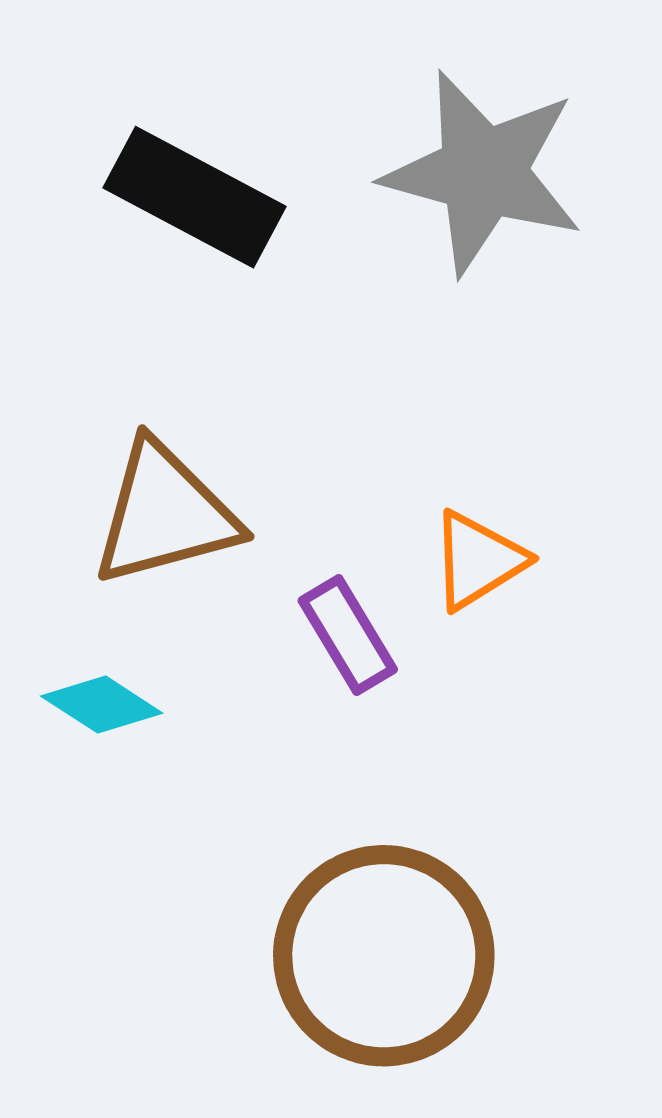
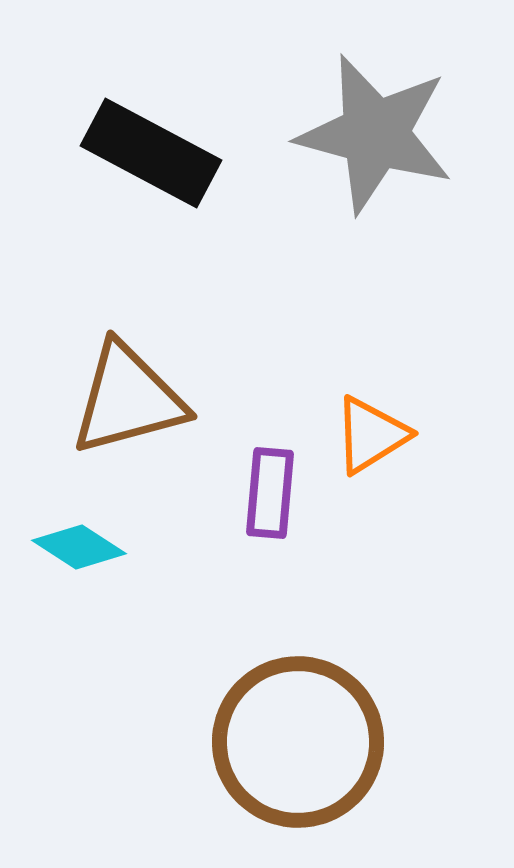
purple rectangle: (348, 635) -> (270, 493), turned 36

